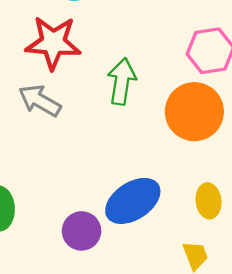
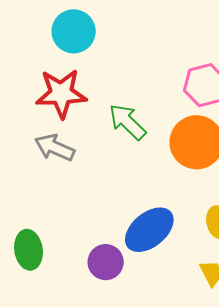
green arrow: (122, 81) -> (127, 122), turned -48

